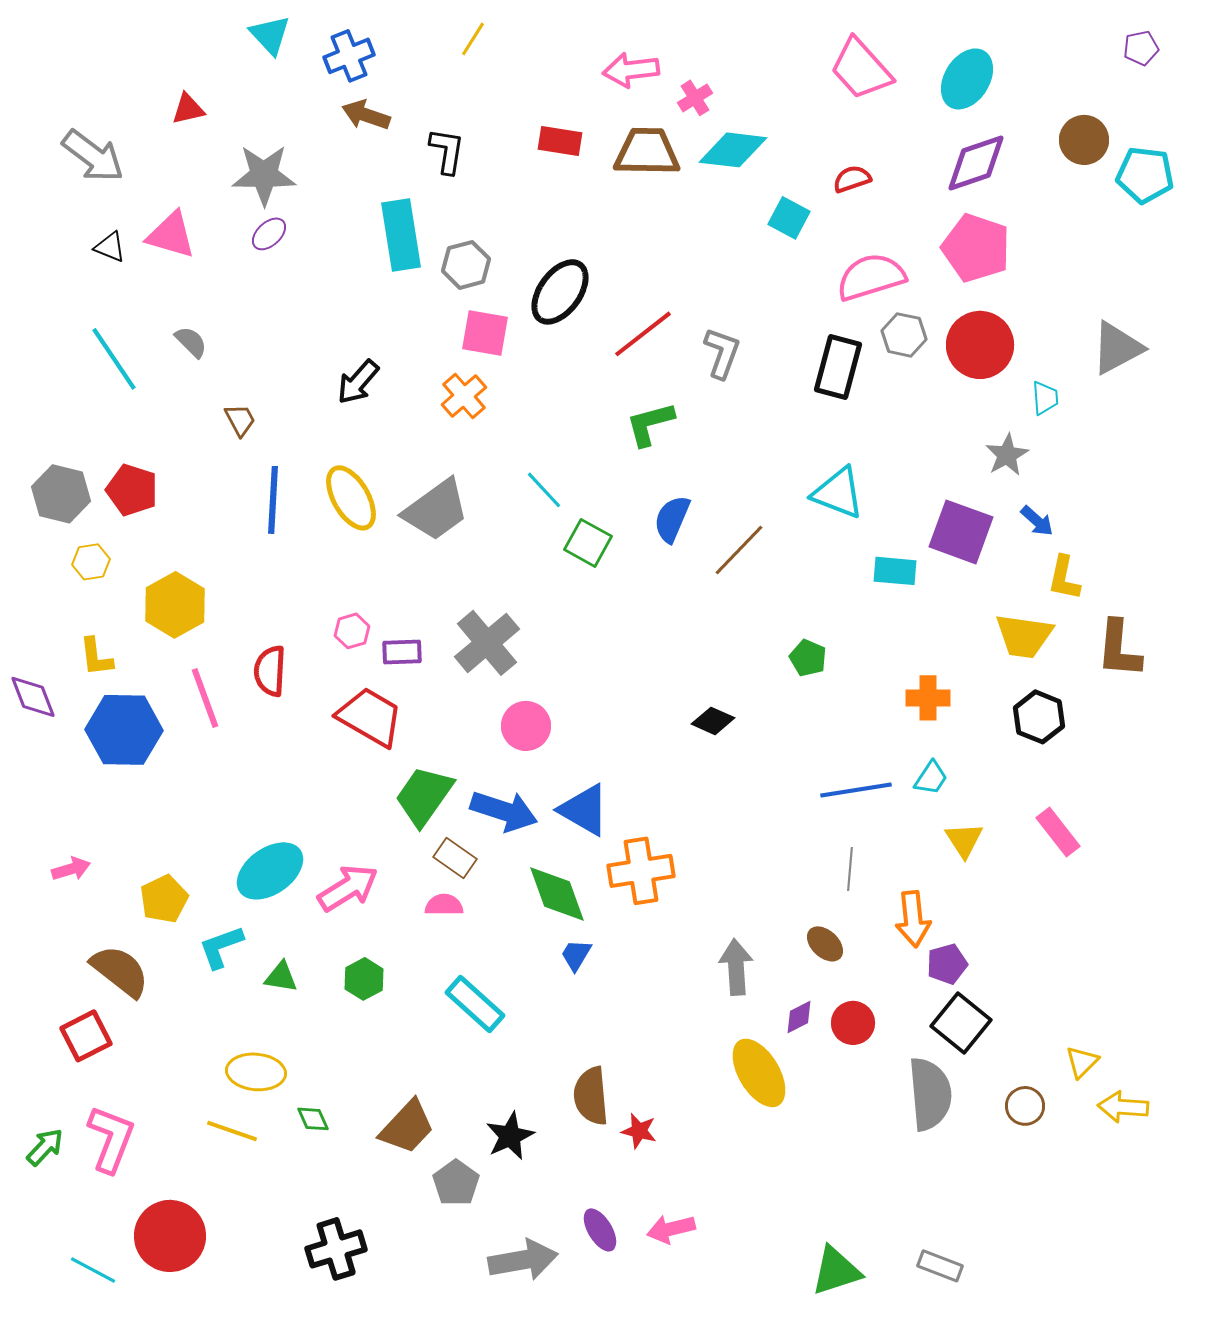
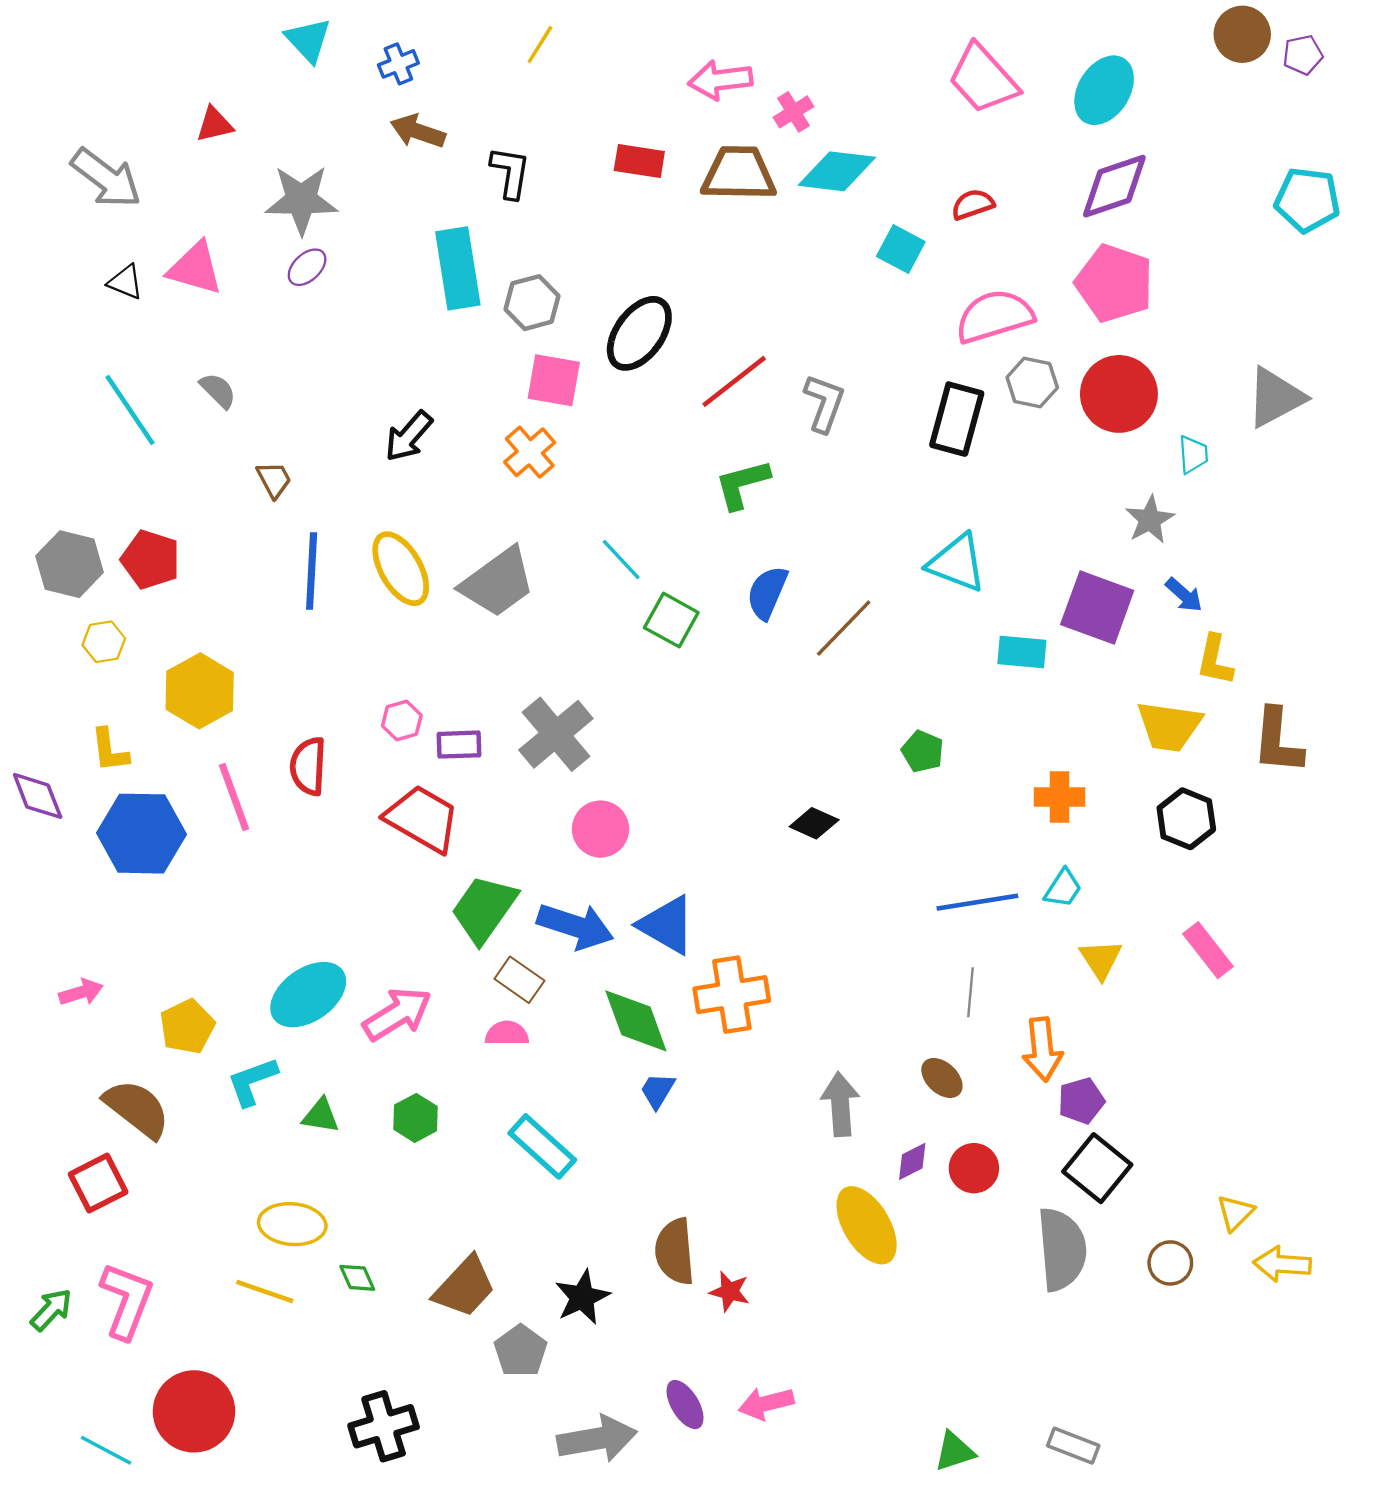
blue cross: (349, 56) -> (398, 64), size x0.7
brown circle: (1084, 140) -> (1242, 34), moved
green triangle: (836, 1271) -> (954, 1451), size x0.7

